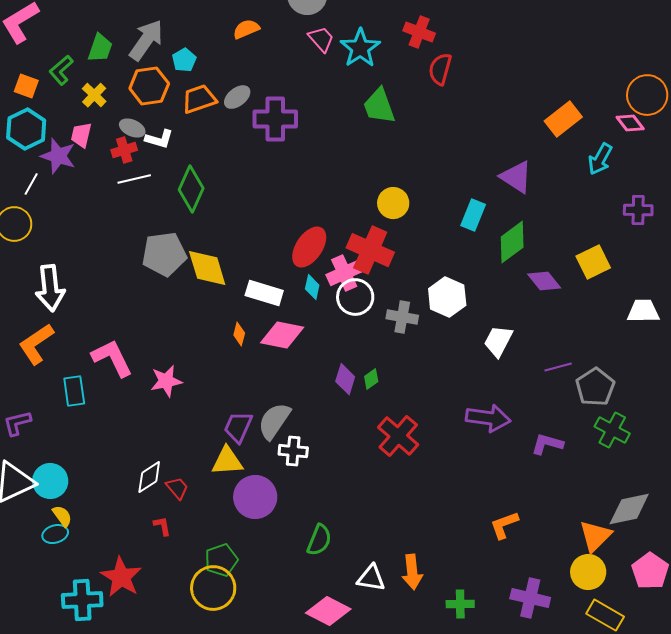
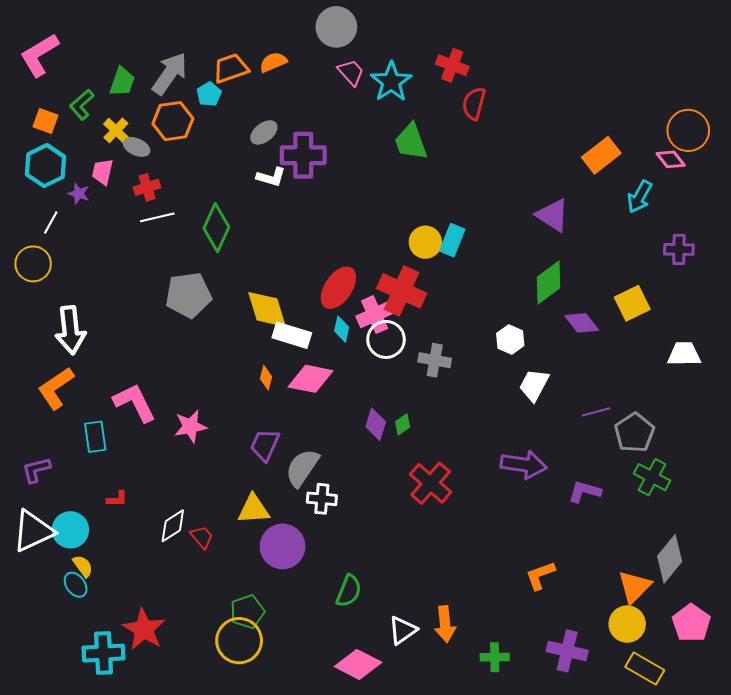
orange trapezoid: (199, 99) -> (231, 68), moved
gray ellipse: (132, 128) -> (137, 147), moved
white L-shape: (159, 139) -> (271, 177), moved
purple star: (58, 156) -> (79, 194), size x0.6
cyan rectangle: (473, 215) -> (452, 240), moved
yellow diamond: (207, 268) -> (267, 309), moved
white hexagon: (447, 297) -> (510, 339), moved, size x0.7
purple trapezoid: (238, 427) -> (265, 445), moved
gray diamond: (629, 509) -> (670, 559), turned -39
red L-shape: (162, 526) -> (117, 499), moved, turned 100
cyan ellipse: (55, 534) -> (76, 585), turned 70
white triangle: (371, 578) -> (403, 630), turned -44

